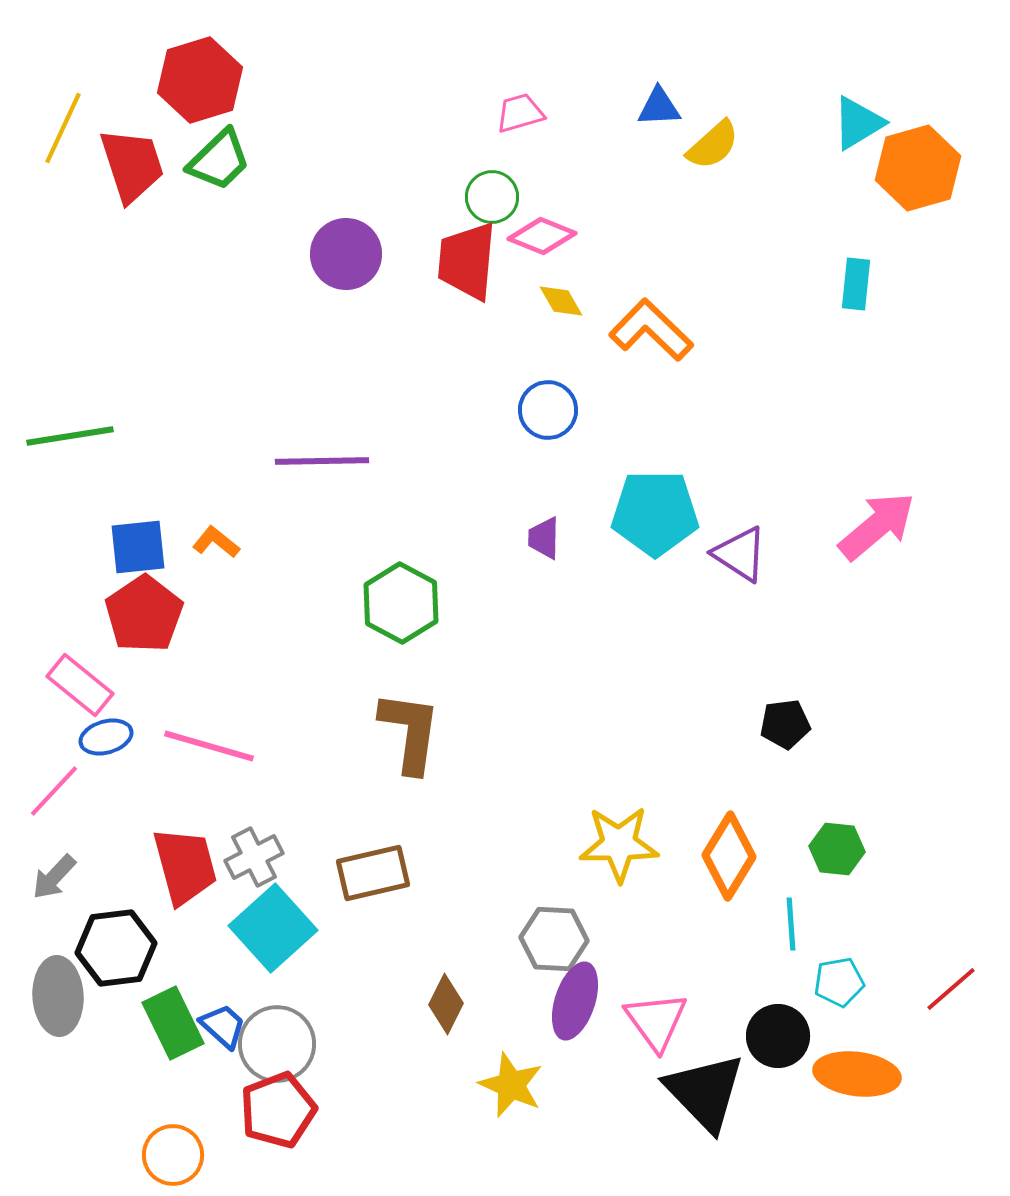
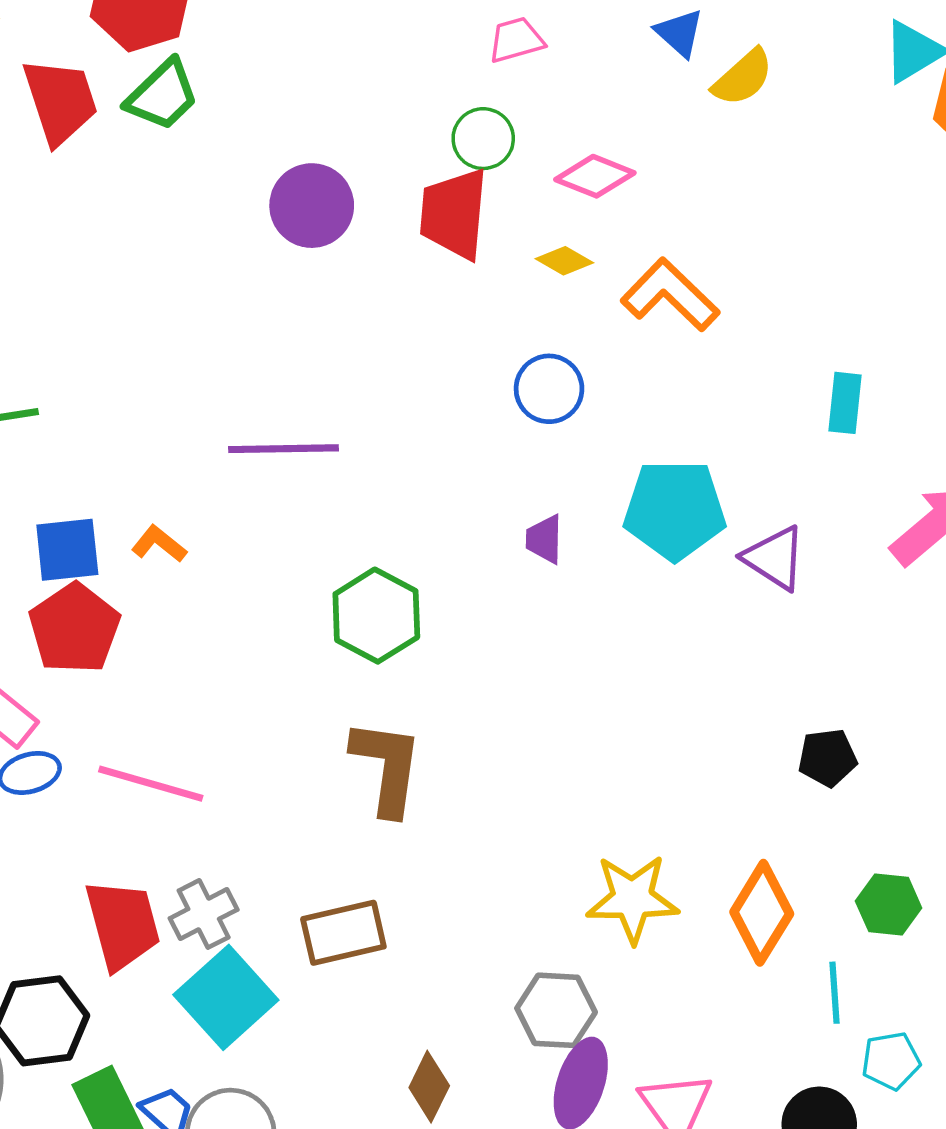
blue triangle: (659, 107) -> (679, 33), turned 45
pink diamond: (542, 236) -> (595, 176), moved
cyan rectangle: (856, 284) -> (845, 403), moved
yellow diamond: (561, 301) -> (564, 261), turned -30

